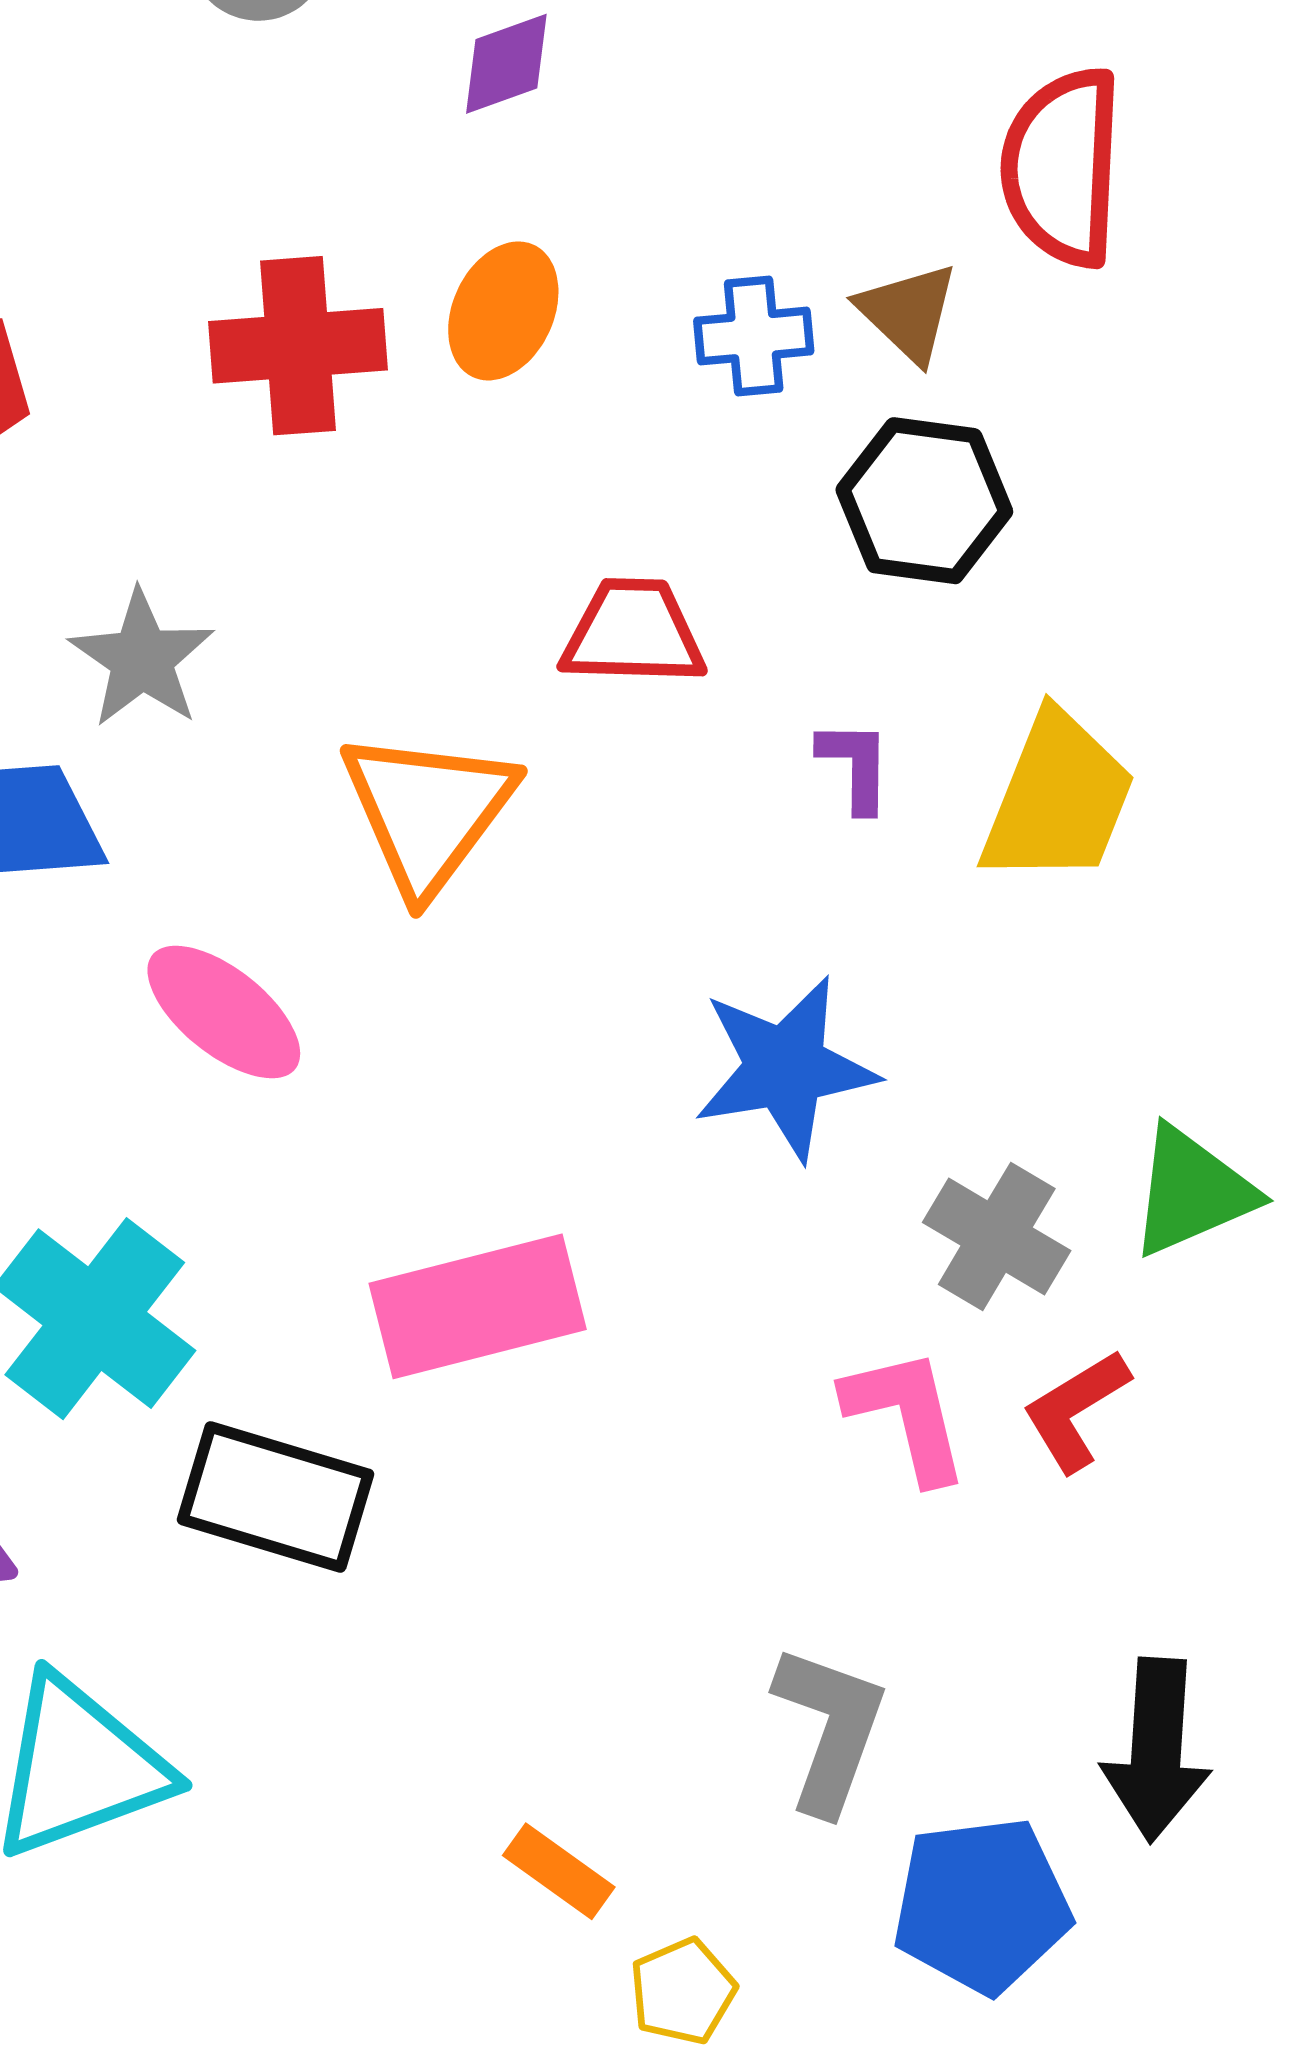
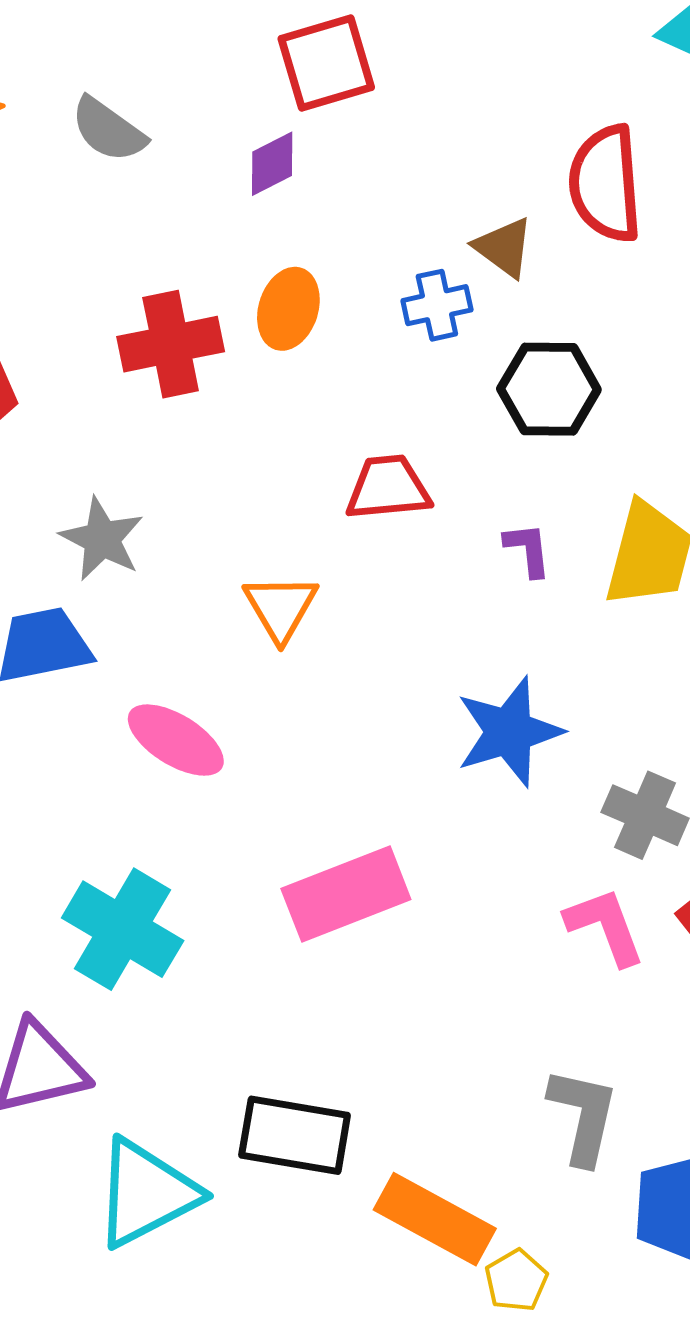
brown triangle: (908, 313) -> (504, 247), moved
orange triangle: (428, 811) -> (281, 607), size x0.7
black rectangle: (275, 1497) -> (295, 1135), moved
orange rectangle: (559, 1871) -> (435, 1219), size x1.8

